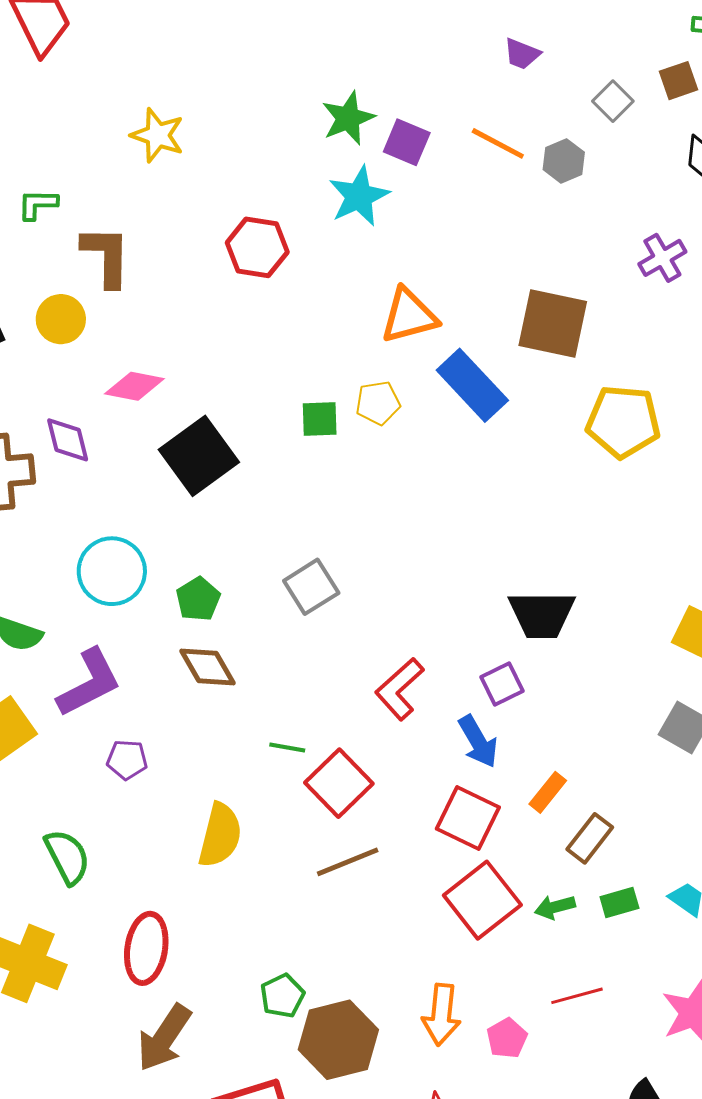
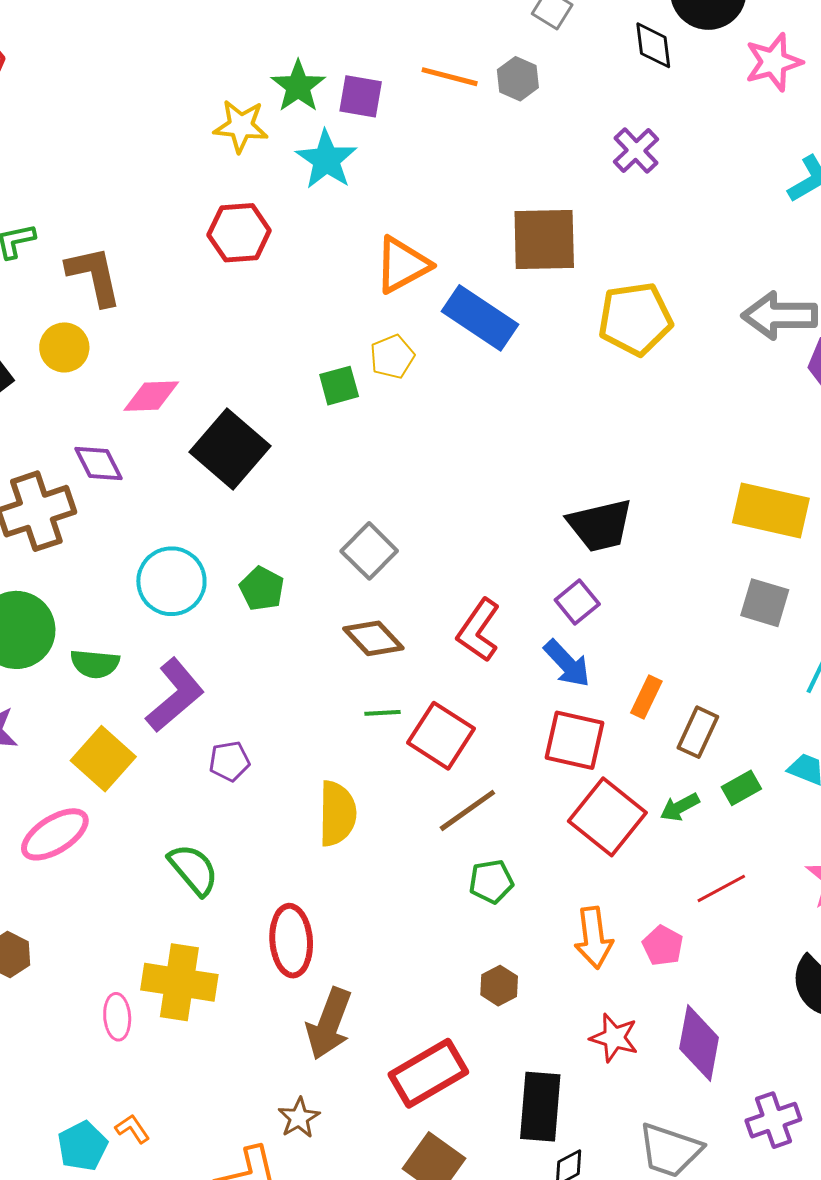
yellow star: (158, 135) -> (241, 126), moved
brown diamond: (208, 667) -> (373, 638), moved
green pentagon: (282, 996) -> (491, 882), moved, turned 30
brown hexagon: (338, 1040) -> (499, 986), size x0.5

